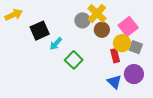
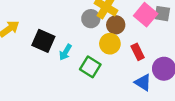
black square: (40, 31) -> (43, 41), turned -30
yellow circle: (122, 43) -> (110, 44), moved
gray square: (136, 47) -> (162, 14), moved

